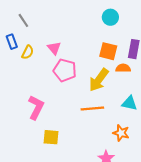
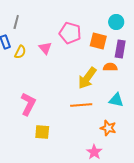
cyan circle: (110, 17) -> (116, 22), moved
gray line: (23, 20) -> (16, 22), turned 48
orange square: (108, 51) -> (98, 41), moved
pink pentagon: (65, 70) -> (70, 33), moved

